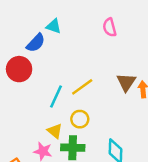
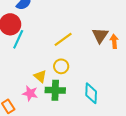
cyan line: (56, 96) -> (18, 39), moved

